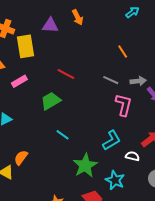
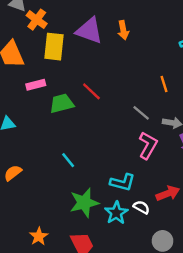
purple triangle: (50, 25) -> (89, 31), size x1.4
green trapezoid: (51, 101) -> (62, 103), moved
cyan L-shape: (112, 140) -> (123, 182), turned 30
cyan star: (115, 180) -> (116, 213), moved

